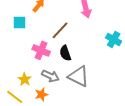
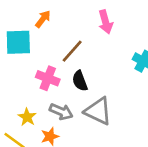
cyan square: (20, 23) -> (18, 42), size x1.5

